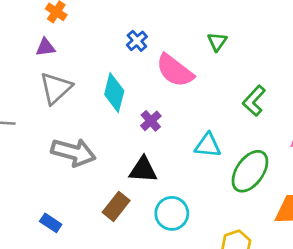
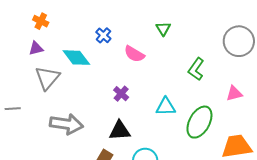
pink semicircle: (175, 71) -> (134, 54), size x0.7
cyan diamond: (114, 93) -> (76, 58), moved, turned -44

